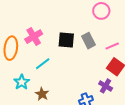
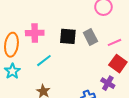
pink cross: (34, 37) -> (35, 33), turned 30
cyan star: (22, 82) -> (12, 71), moved

